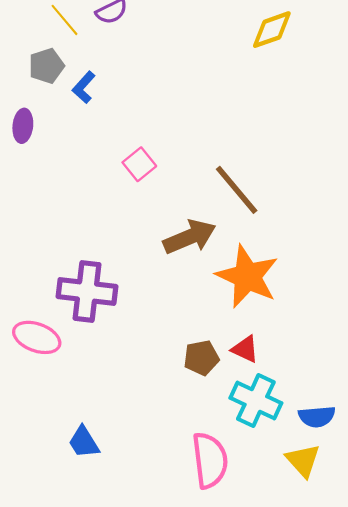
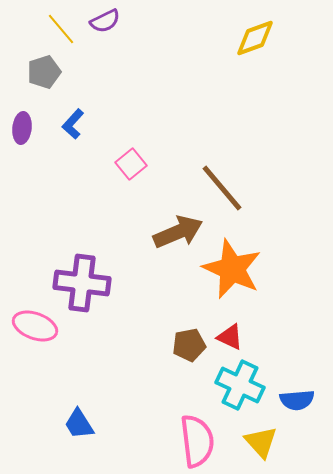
blue L-shape: (84, 87) -> (73, 124), moved
yellow triangle: (303, 460) -> (261, 442), moved

